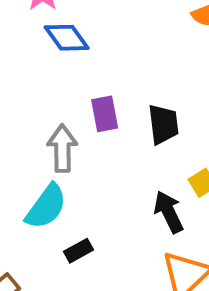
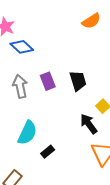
gray arrow: (62, 148) -> (20, 86), moved

